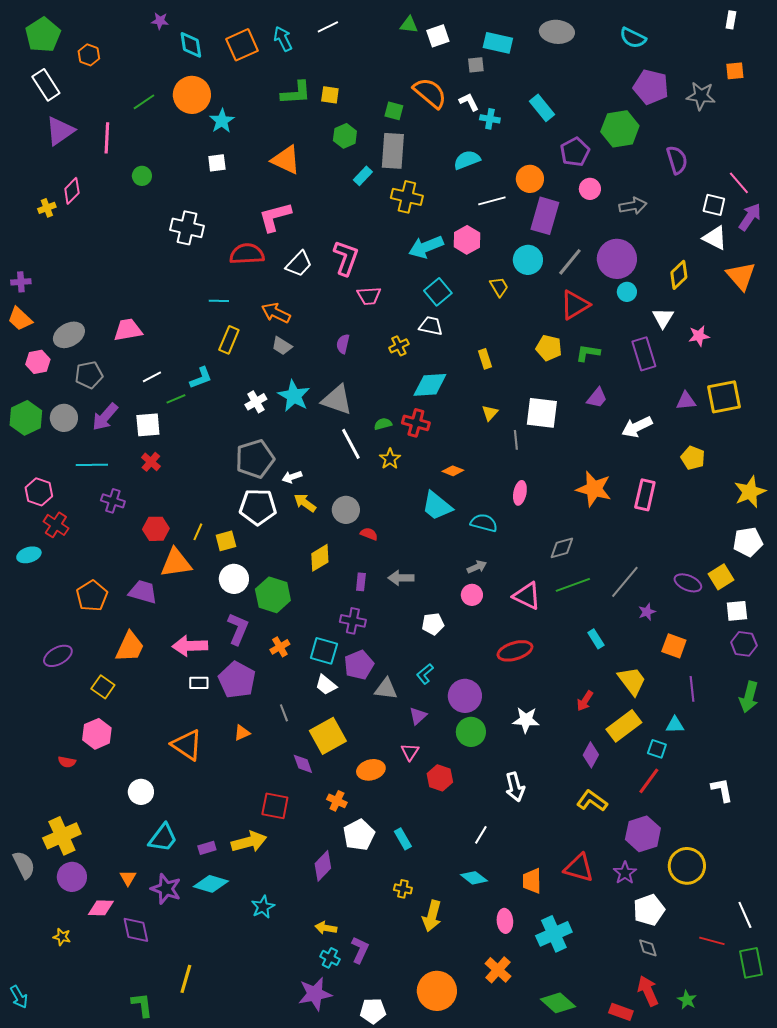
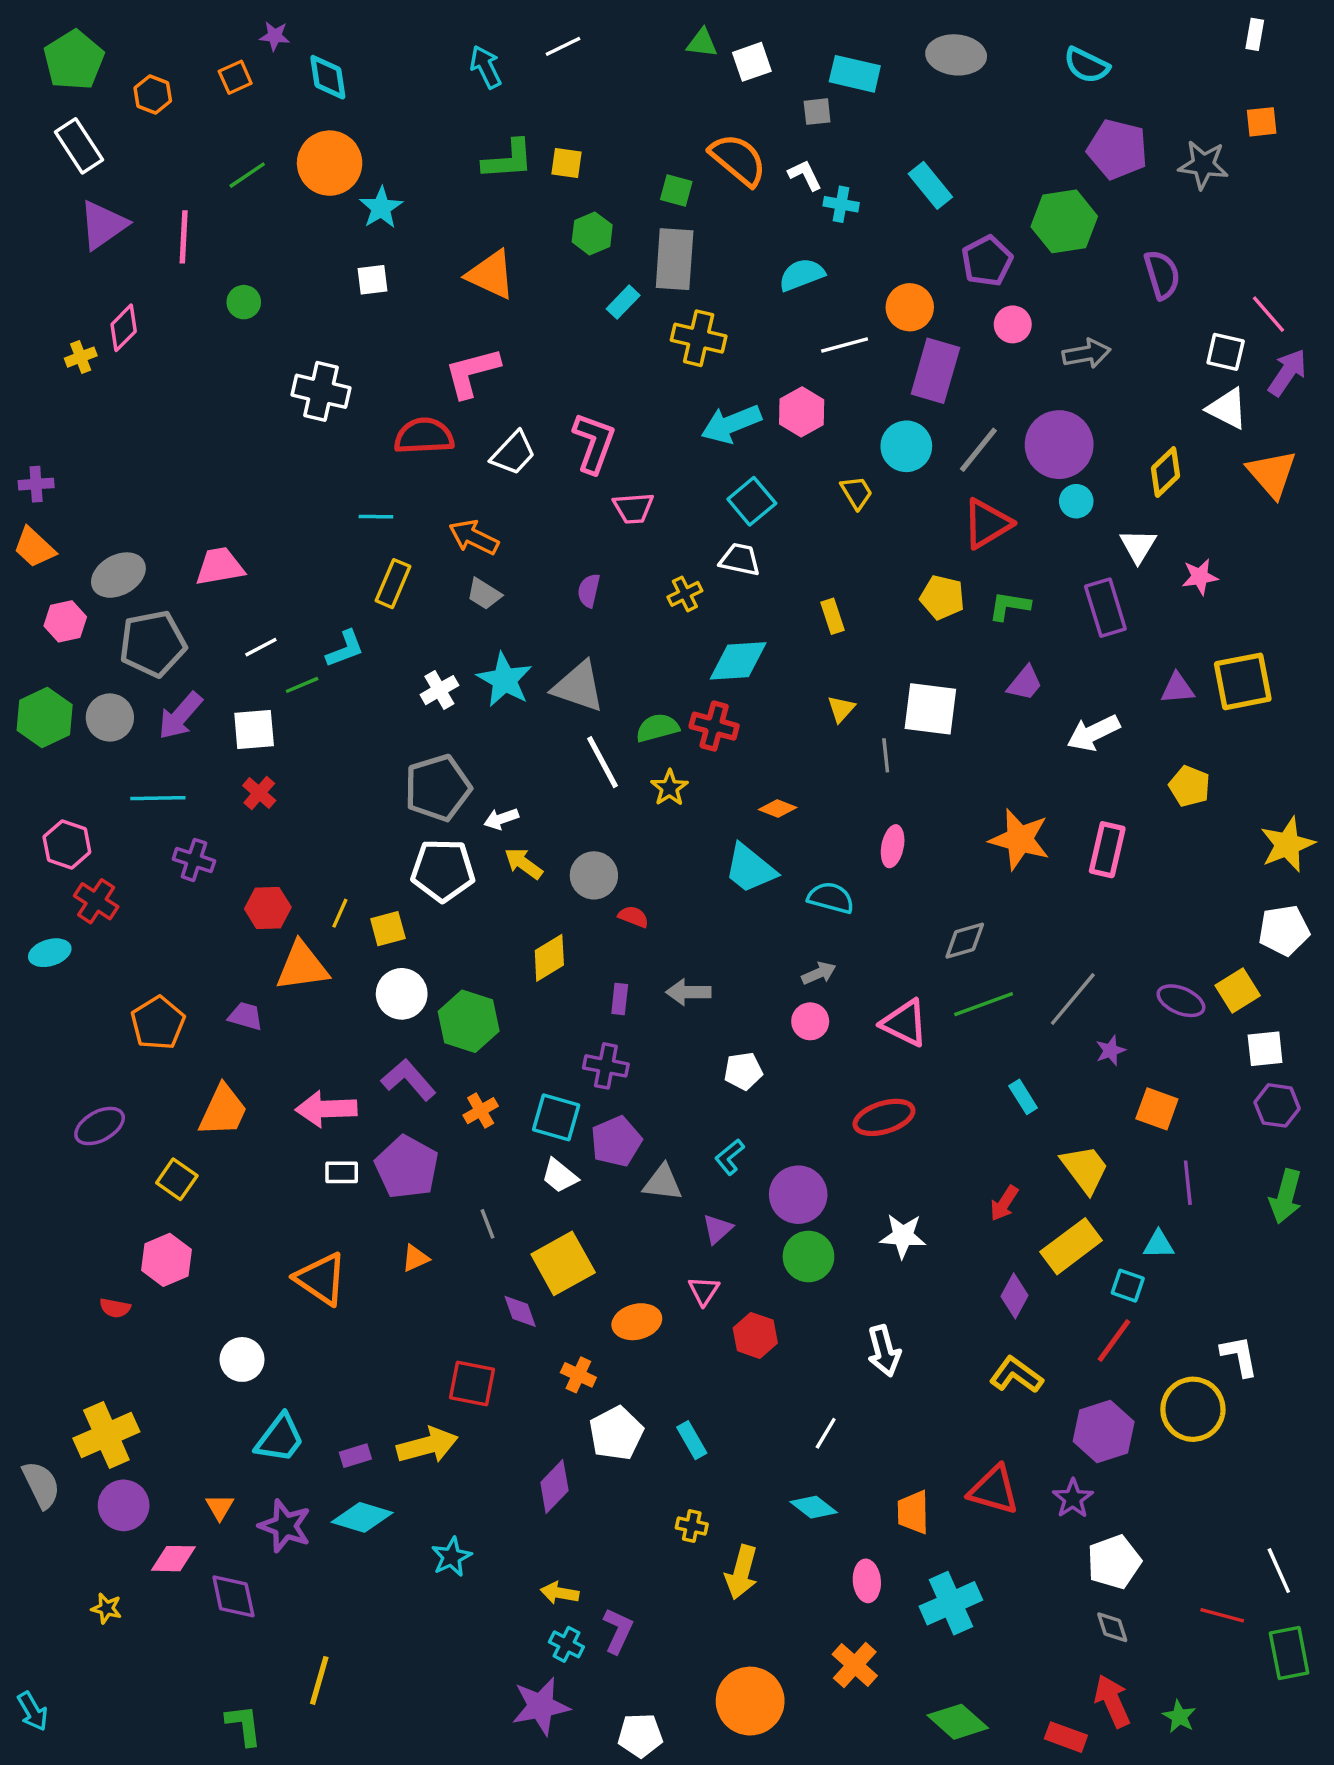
orange square: (242, 45) -> (235, 77), moved, size x0.6
gray pentagon: (89, 375) -> (153, 644), size x1.4
green semicircle: (383, 424) -> (657, 728), size x1.4
purple trapezoid: (143, 592) -> (245, 1016), size x0.7
purple L-shape: (238, 629) -> (409, 1080), turned -64
yellow circle: (687, 866) -> (1193, 1409), moved

